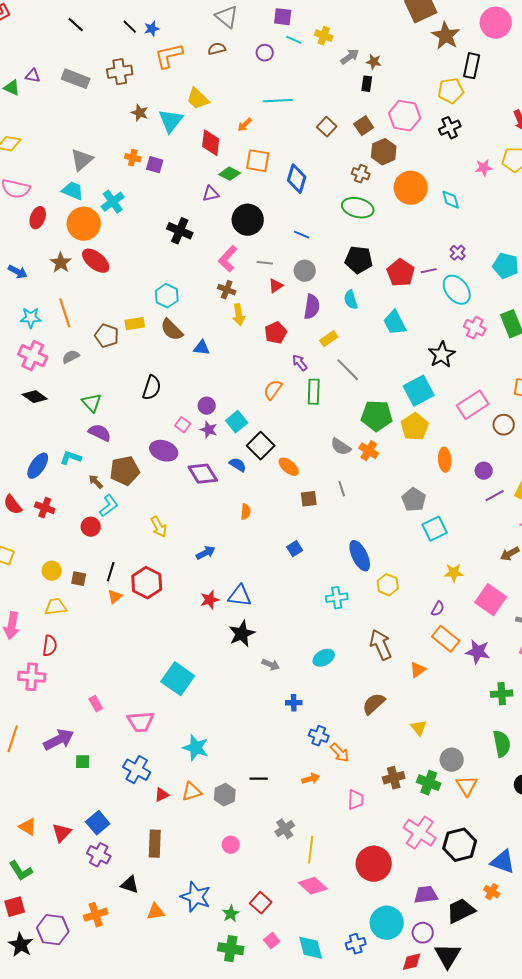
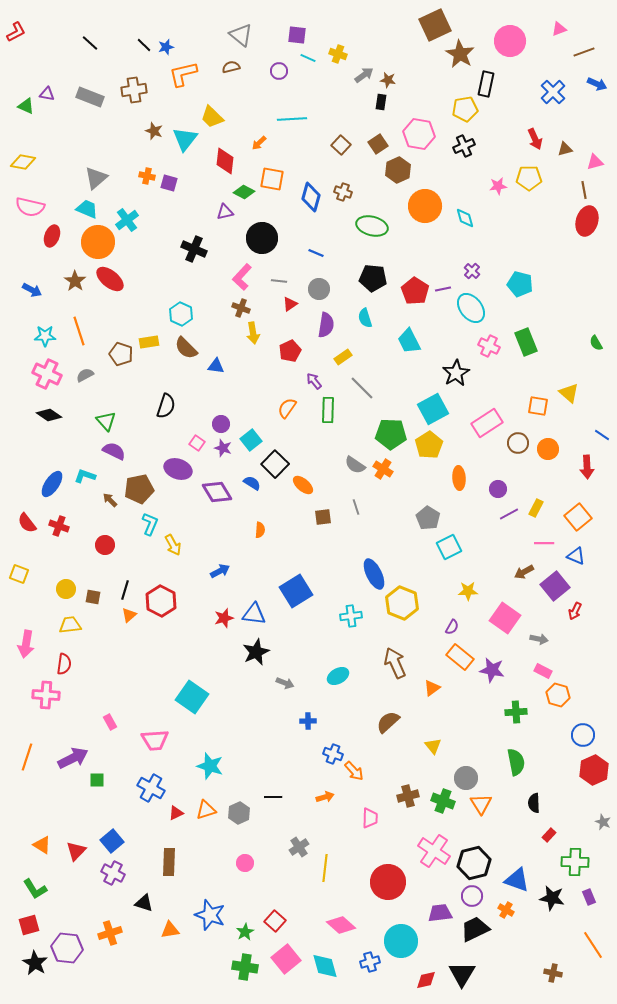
brown cross: (361, 174) -> (343, 192), moved
cyan L-shape: (109, 506) -> (150, 524), moved, turned -30
blue square: (295, 549) -> (296, 591), moved, size x2.0
yellow hexagon: (388, 585) -> (402, 603), size x1.5
pink diamond: (313, 886) -> (341, 925), moved
purple circle: (423, 933) -> (472, 896), moved
pink square: (272, 941) -> (286, 959), size x1.8

